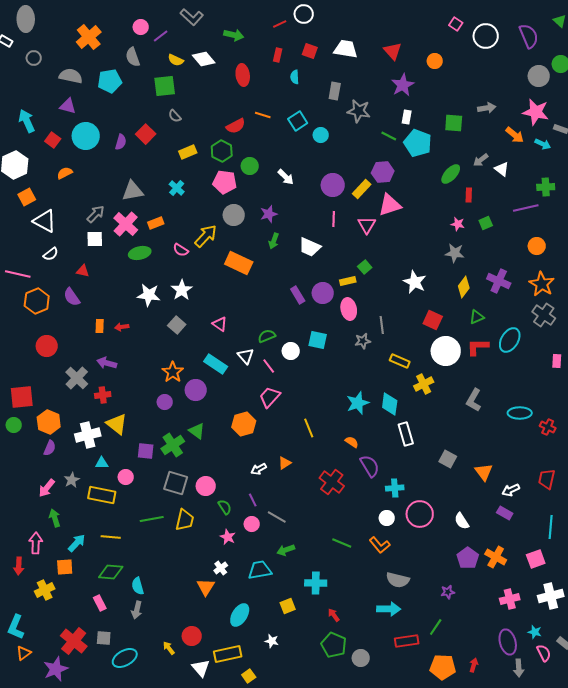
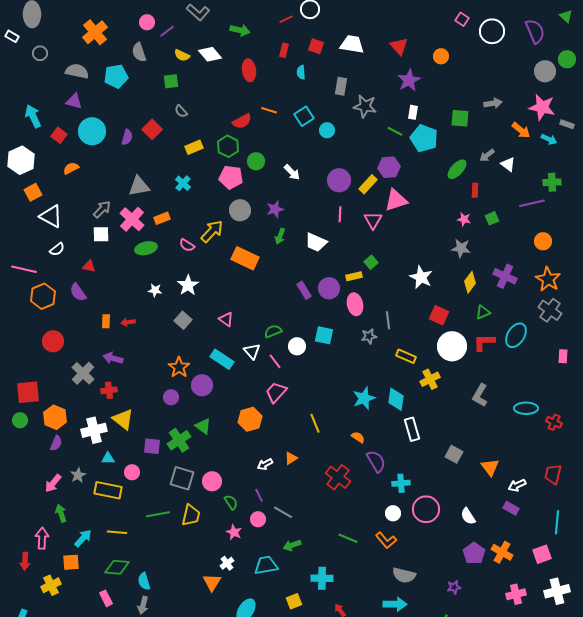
green square: (165, 86) -> (171, 81), size x0.7
white star: (149, 295) -> (155, 290), size x0.6

